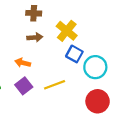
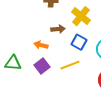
brown arrow: (35, 37) -> (58, 29), moved
blue square: (74, 54) -> (79, 42), moved

